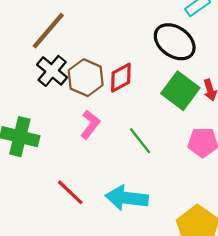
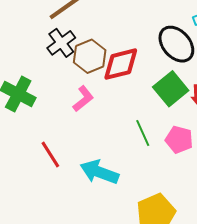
red diamond: (121, 78) -> (121, 64), size x1.4
green line: (140, 141) -> (143, 133), moved

